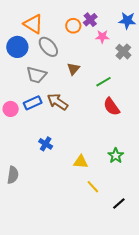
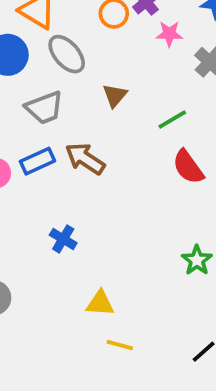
gray trapezoid: (36, 75) -> (44, 108), turned -35
yellow triangle: (81, 162) -> (100, 303), moved
yellow line: (93, 187) -> (120, 345), moved, turned -32

